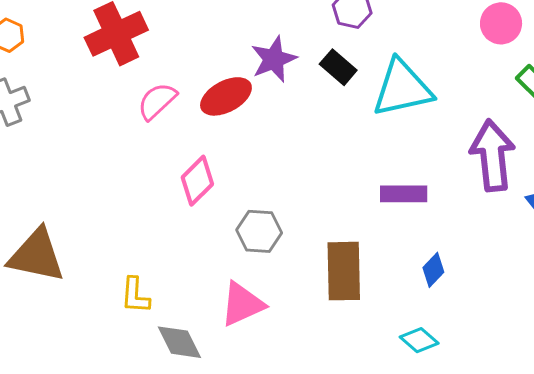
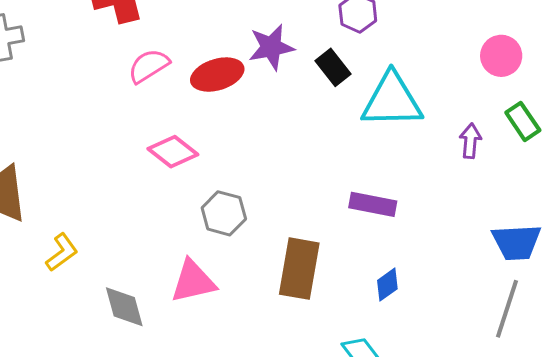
purple arrow: (493, 155) -> (470, 141), moved, size x0.5
pink diamond: (197, 181) -> (173, 152), turned 72
yellow L-shape: (135, 295) -> (62, 252), moved, turned -141

